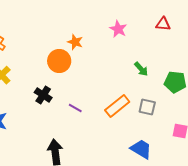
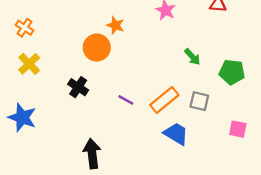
purple line: (75, 108) -> (126, 100), moved
blue trapezoid: (141, 149) -> (176, 134), moved

